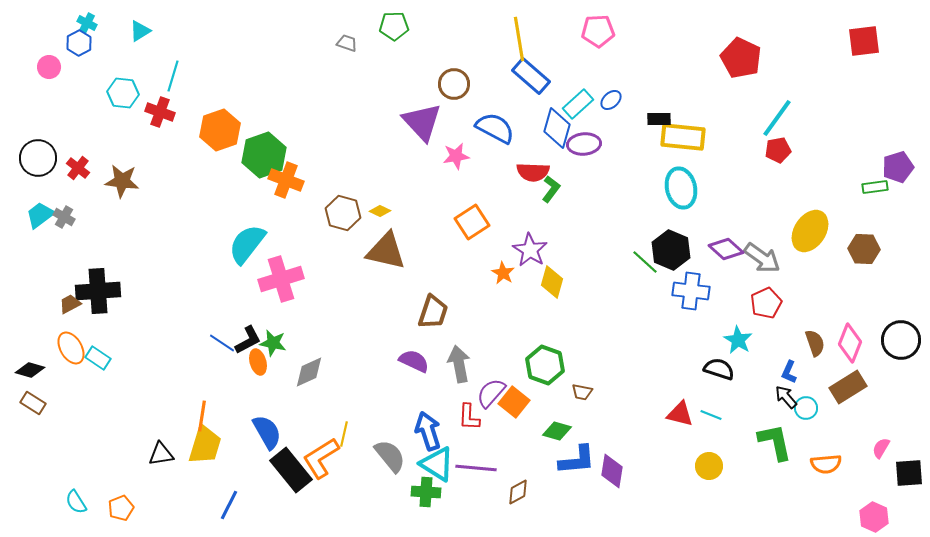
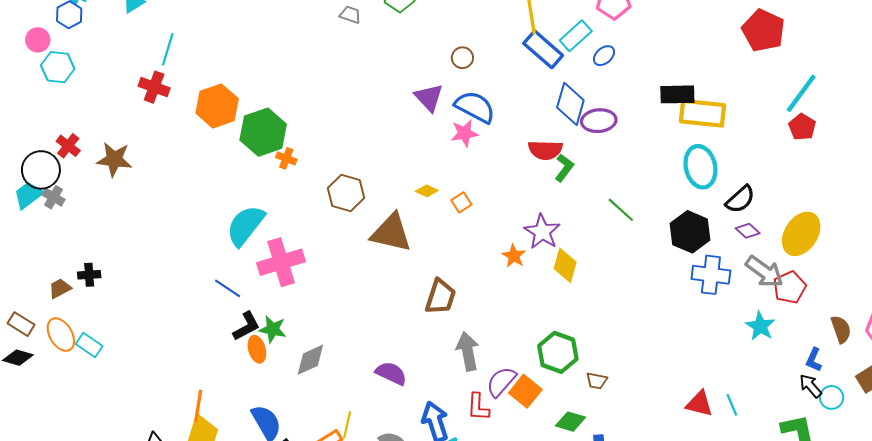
brown circle: (454, 84) -> (462, 58), size x0.7
cyan hexagon: (123, 93) -> (58, 67), moved
blue ellipse: (611, 100) -> (604, 56), moved
cyan rectangle: (578, 104) -> (576, 36), moved
black rectangle: (659, 119) -> (677, 94), size x1.4
purple triangle: (422, 122) -> (429, 98), size x0.7
blue semicircle: (495, 128) -> (475, 107), moved
red pentagon: (778, 150) -> (802, 127), turned -30
black circle: (38, 158) -> (41, 170), moved
orange cross: (286, 180) -> (286, 158), size x0.6
yellow diamond: (380, 211) -> (427, 191), moved
orange square: (472, 222) -> (461, 202), moved, size x0.6
yellow ellipse: (810, 231) -> (801, 234), moved
purple diamond: (726, 249) -> (748, 231), size x0.7
gray arrow: (762, 258) -> (764, 272), moved
green line: (645, 262) -> (621, 210), moved
black cross: (98, 291) -> (89, 275), size x0.5
blue line: (222, 343) -> (228, 288), moved
purple semicircle: (414, 361) -> (391, 373), moved
black semicircle: (719, 369) -> (740, 199), moved, turned 120
brown rectangle: (33, 403) -> (21, 324), moved
cyan line: (711, 415) -> (732, 405), turned 45

